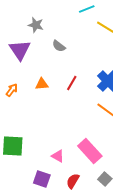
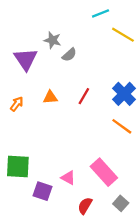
gray star: (36, 25) -> (53, 40), moved
gray semicircle: (59, 46) -> (69, 55), turned -80
purple square: (42, 179) -> (42, 191), moved

